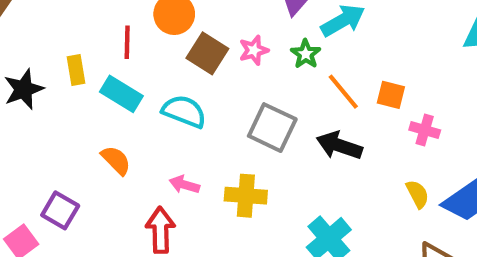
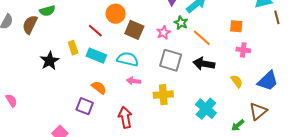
red line: (127, 42) -> (95, 31), turned -42
pink star: (254, 50) -> (163, 33), moved
orange square: (391, 95) -> (236, 26), moved
pink arrow: (184, 185) -> (134, 81), moved
yellow semicircle: (417, 194) -> (237, 81), moved
purple square: (60, 210) -> (85, 106), moved

